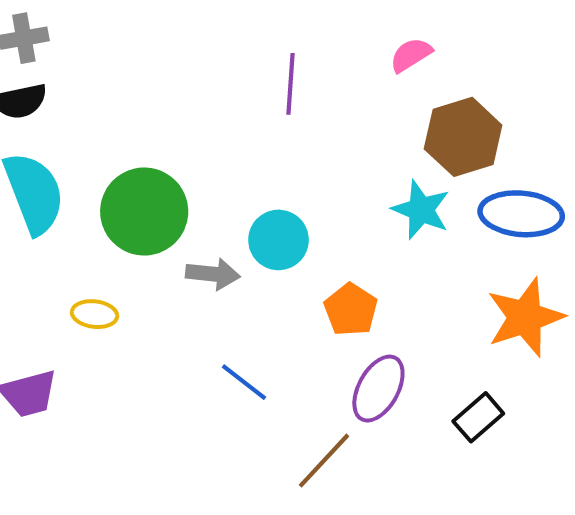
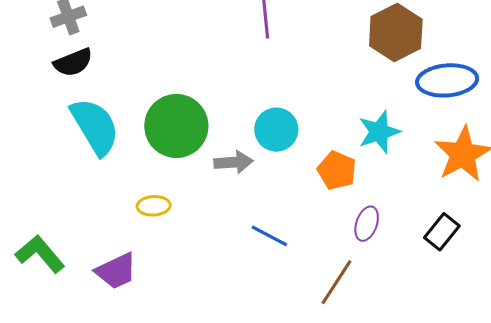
cyan star: (421, 210) -> (379, 132), moved, turned -30
purple ellipse: (378, 389) -> (367, 224), size x0.7

